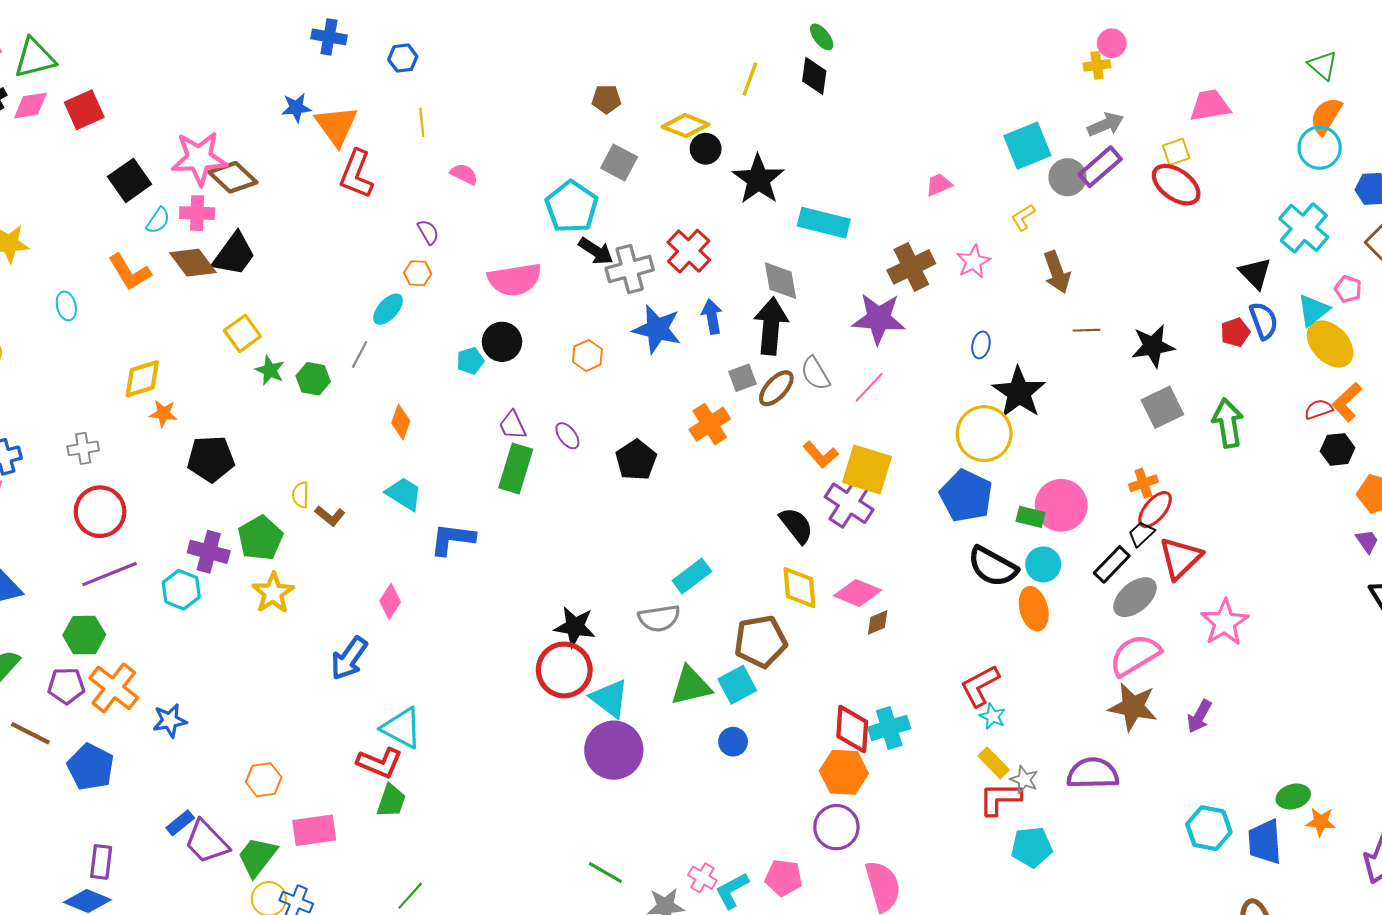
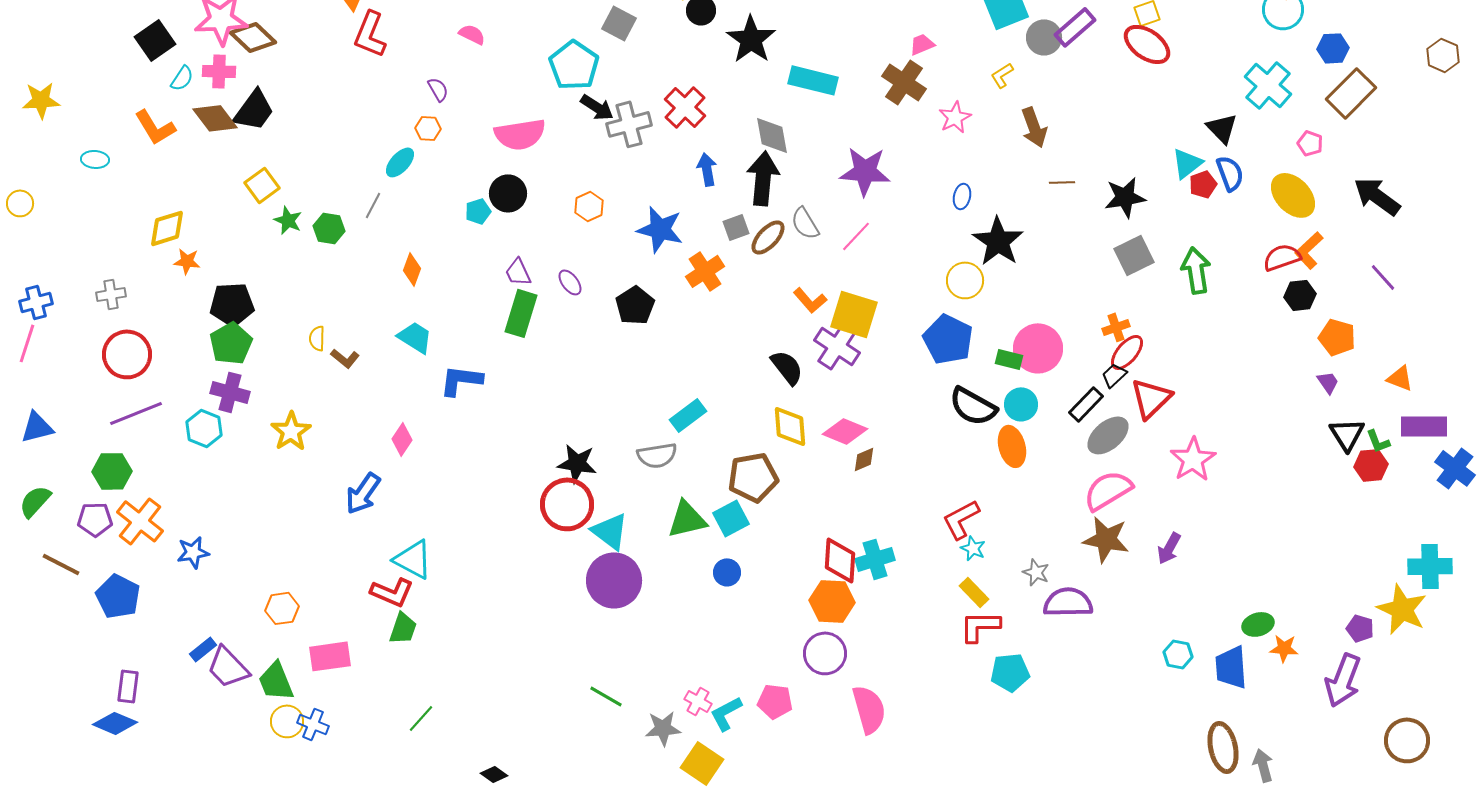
brown cross: (911, 267) -> (904, 82), moved, turned -30
cyan ellipse: (66, 306) -> (95, 159), turned -72
cyan triangle: (1313, 310) -> (1187, 163), moved
blue star: (657, 329) -> (660, 229), moved
red semicircle: (1319, 409) -> (1282, 257), size x1.4
yellow circle: (984, 434) -> (965, 280), size x0.7
green pentagon: (260, 538) -> (231, 343), moved
gray star: (1024, 780) -> (1036, 572), moved
cyan hexagon: (1209, 828) -> (1178, 654), size x0.7
green trapezoid: (257, 857) -> (276, 681), turned -60

